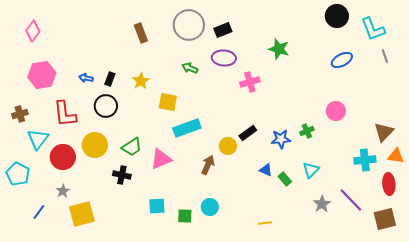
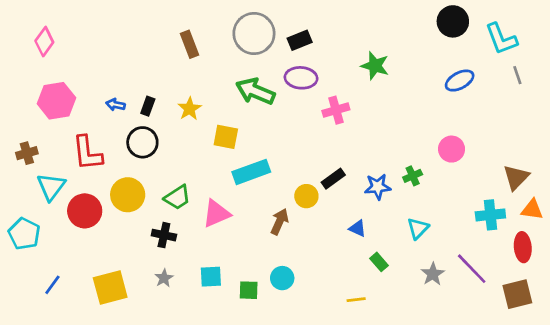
green arrow: (190, 68) -> (255, 91), size x1.8
green rectangle: (285, 179) -> (379, 262), moved
gray star: (63, 191) -> (164, 278), moved

